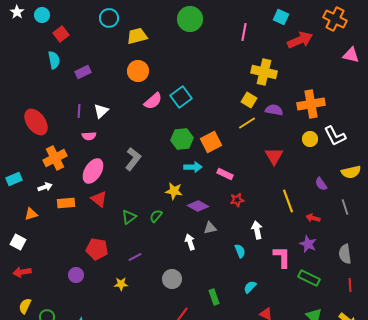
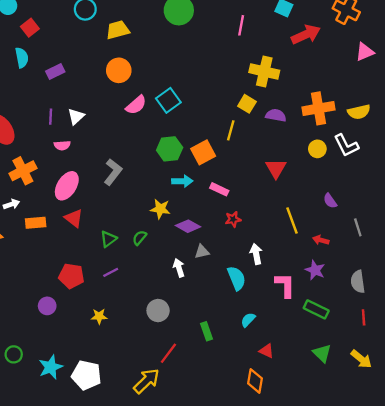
pink triangle: (351, 55) -> (365, 52), turned -36
yellow line: (247, 123) -> (231, 130), moved, turned -42
yellow semicircle: (351, 172) -> (359, 112), moved
cyan semicircle: (240, 251) -> (237, 278), size x1.5
purple line: (135, 257) -> (111, 272), moved

